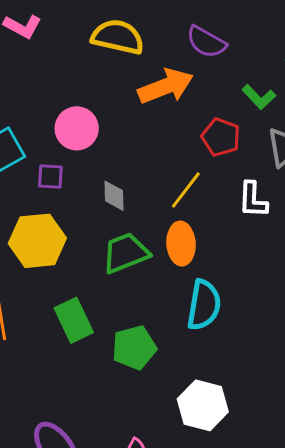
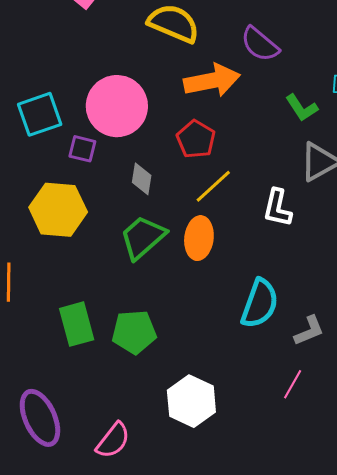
pink circle: (77, 128) -> (117, 106), size x1.4
red pentagon: (221, 137) -> (196, 139), moved
green trapezoid: (126, 253) -> (143, 237), turned -30
cyan semicircle: (204, 305) -> (260, 304), moved
green rectangle: (74, 320) -> (77, 324), moved

